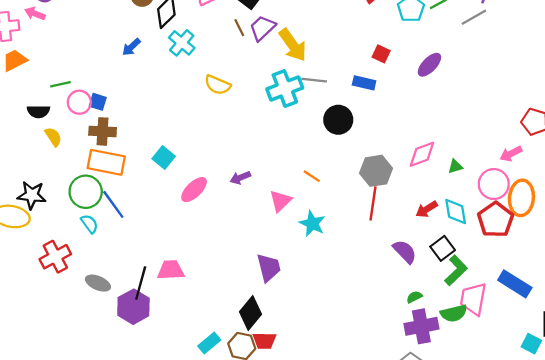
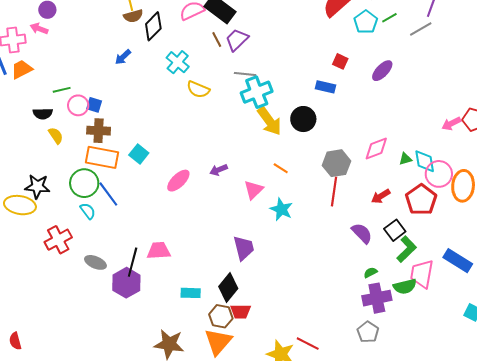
cyan cross: (182, 43) -> (178, 62), moved
yellow arrow: (293, 45) -> (269, 121), moved
gray line: (314, 80) -> (245, 74), moved
pink arrow: (511, 154) -> (451, 124), moved
cyan square: (164, 157) -> (139, 154), moved
cyan diamond: (456, 211) -> (425, 161), moved
red pentagon: (496, 220) -> (421, 200), moved
cyan rectangle: (209, 343) -> (191, 293), moved, turned 42

